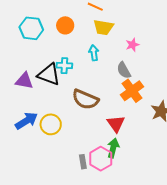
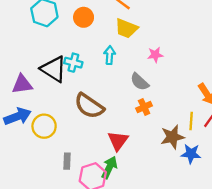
gray semicircle: (124, 70) -> (140, 82), turned -30
purple triangle: (24, 81) -> (22, 84), moved, turned -30
orange cross: (132, 91) -> (144, 107), size x0.6
gray rectangle: (83, 162) -> (67, 161), moved

